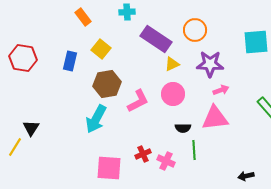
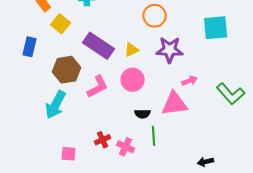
purple rectangle: (156, 39) -> (99, 46), moved
yellow square: (101, 49) -> (61, 24), moved
pink arrow: (221, 90) -> (190, 81), moved
pink square: (109, 168) -> (69, 154), size x0.6

